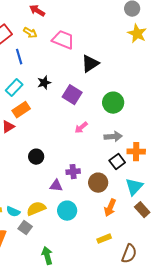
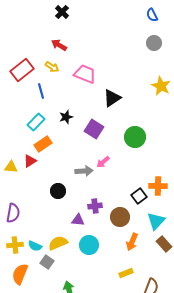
yellow star: (137, 34) -> (161, 86), moved
gray arrow: (113, 137) -> (84, 171), moved

